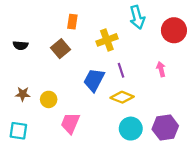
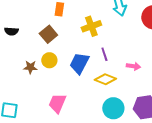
pink arrow: (161, 69) -> (133, 66), moved, turned 112
brown star: (23, 94) -> (30, 67), moved
yellow circle: (49, 99) -> (49, 60), moved

